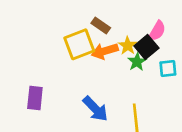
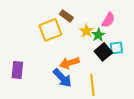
black square: (146, 47) -> (103, 52), moved
orange arrow: (105, 51) -> (69, 63), moved
green star: (137, 62) -> (98, 35), moved

